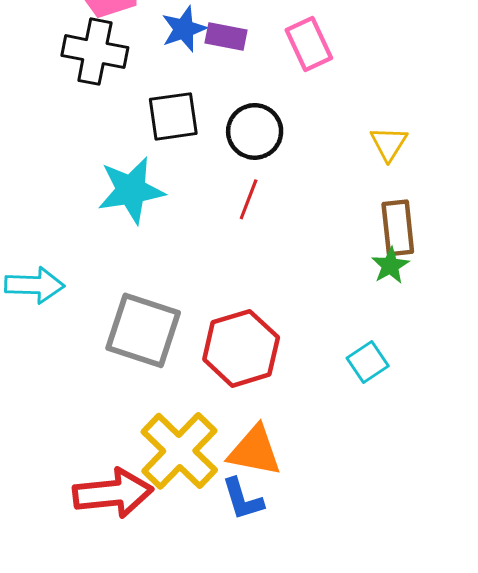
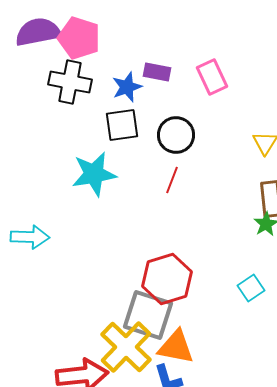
blue star: (184, 29) -> (127, 87), moved
gray square: (143, 330) -> (148, 315), moved

